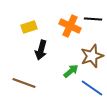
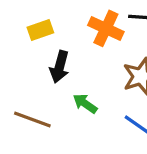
green arrow: (71, 71) -> (85, 104), moved, turned -105

